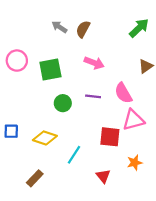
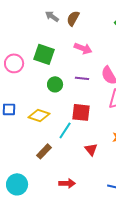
pink circle: (17, 61) -> (14, 63), moved
green square: (50, 70) -> (44, 54), turned 30
red square: (110, 137) -> (81, 112), moved
brown rectangle: (35, 178) -> (44, 151), moved

